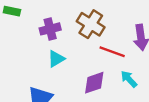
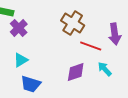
purple cross: (50, 29) -> (19, 28), moved, turned -30
cyan triangle: (56, 59) -> (21, 60), moved

